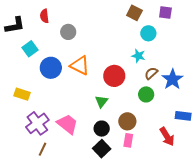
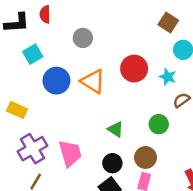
red semicircle: (44, 16) -> (45, 14), moved
red circle: (114, 76) -> (134, 69), moved
green circle: (146, 94) -> (159, 124), moved
green triangle: (101, 102) -> (116, 129), turned -40
pink trapezoid: (67, 124) -> (70, 153), turned 30

